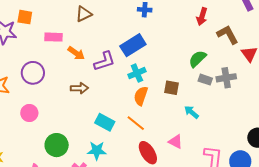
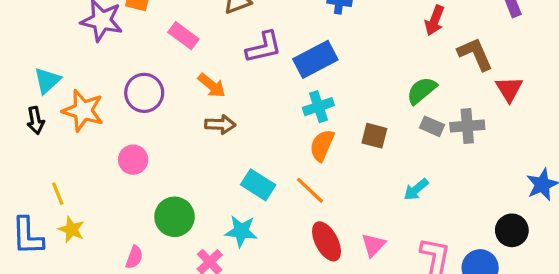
pink rectangle: (54, 37) -> (183, 36), turned 30
orange arrow: (76, 53) -> (212, 85), moved
purple L-shape: (104, 61) -> (264, 47), moved
cyan arrow: (191, 112) -> (416, 189), moved, turned -84
pink triangle: (175, 142) -> (373, 245), moved, turned 42

